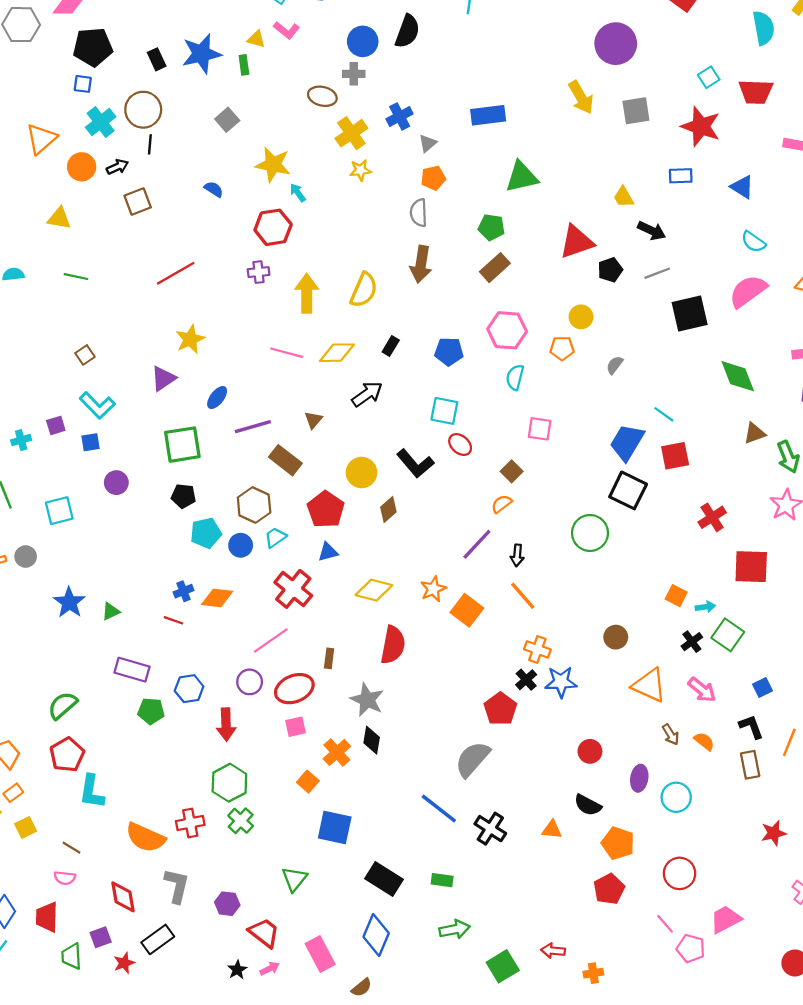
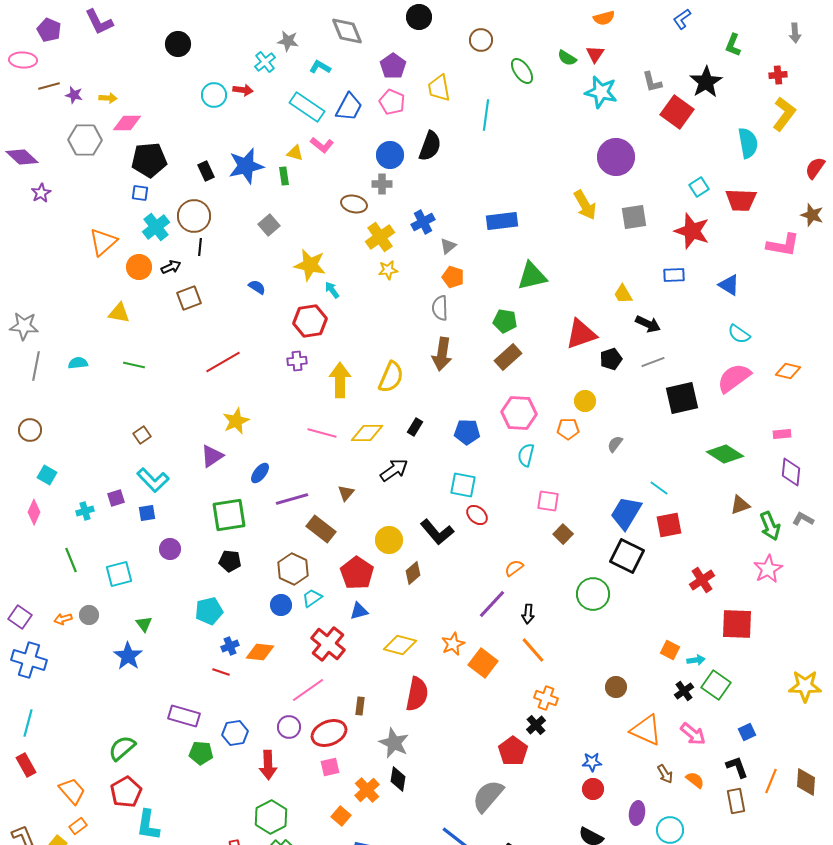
orange pentagon: (433, 178) -> (453, 277), turned 30
green diamond: (738, 376) -> (725, 454), turned -36
brown square: (512, 471) -> (563, 534), moved
cyan pentagon: (206, 533) -> (209, 611), moved
green triangle: (111, 611) -> (144, 624), moved, turned -42
blue star: (561, 682) -> (592, 762), moved, size x0.7

